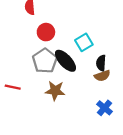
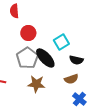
black semicircle: (101, 63) -> (76, 60), turned -80
brown semicircle: (102, 76) -> (71, 79), moved

